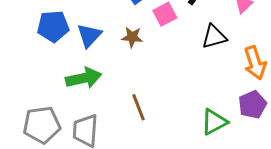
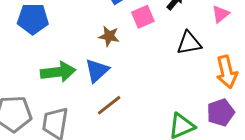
blue triangle: (89, 36) -> (97, 71), moved
brown line: (139, 107) -> (109, 105), turned 68

